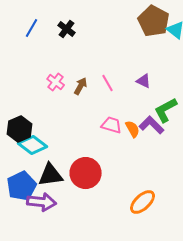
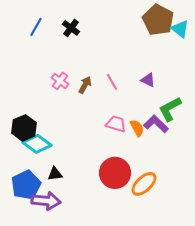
red circle: (86, 173) -> (115, 173), moved
black triangle: (51, 175) -> (55, 174), size x0.6
orange ellipse: (143, 202) -> (144, 184), moved

